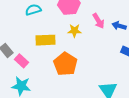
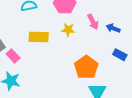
orange pentagon: (65, 64) -> (86, 67), moved

